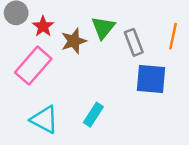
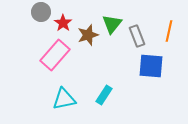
cyan triangle: (44, 120) -> (64, 99), turned -40

